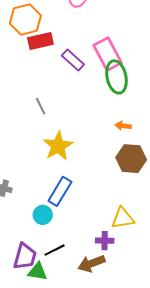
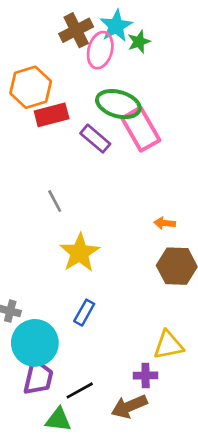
green ellipse: (117, 77) -> (118, 104), moved, turned -60
blue rectangle: (60, 191) -> (84, 313), size x0.7
cyan circle: (43, 215) -> (35, 343), moved, size x1.8
purple trapezoid: (25, 256) -> (38, 377), moved

